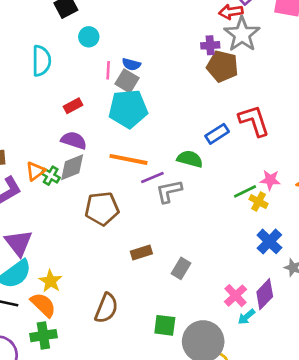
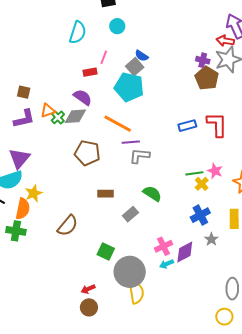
pink line: (108, 70) -> (104, 57), moved
green semicircle: (190, 159) -> (152, 194), moved
orange semicircle: (43, 305) -> (23, 209), turned 40

